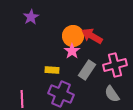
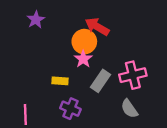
red arrow: (92, 36) -> (97, 27), moved
purple cross: (61, 94) -> (70, 109), size x0.7

